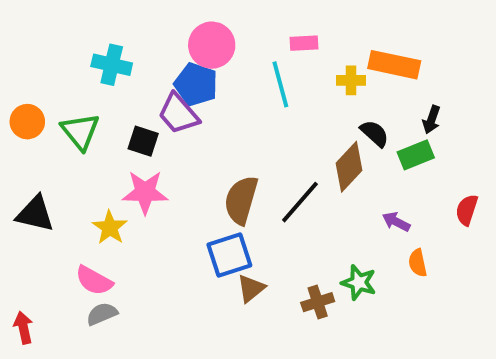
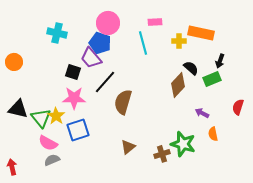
green triangle: (80, 131) -> (41, 118), moved
black line: (300, 202) -> (105, 82), moved
blue square: (229, 255) -> (78, 130), moved
green star: (359, 282) -> (183, 144), size x1.4

